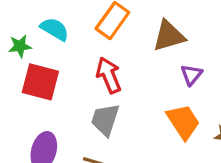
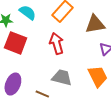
gray trapezoid: (105, 120) -> (62, 77), moved, turned 80

